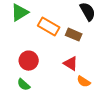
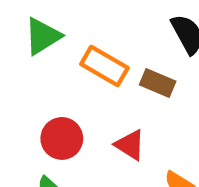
red triangle: (71, 64) -> (130, 145), moved

